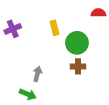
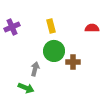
red semicircle: (98, 13) -> (92, 28), moved
green circle: (77, 43) -> (54, 51), moved

